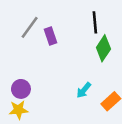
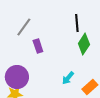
purple rectangle: (50, 36) -> (38, 46), moved
purple circle: (21, 89) -> (17, 77), size x1.5

